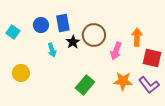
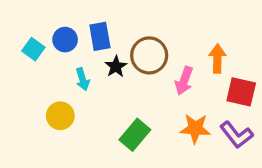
cyan square: (13, 32) -> (33, 49), moved
yellow circle: (21, 73) -> (60, 116), moved

